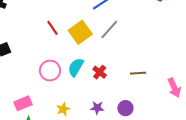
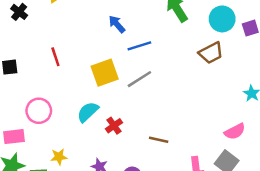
red line: (53, 28) -> (55, 57), moved
pink circle: (50, 71) -> (39, 111), moved

